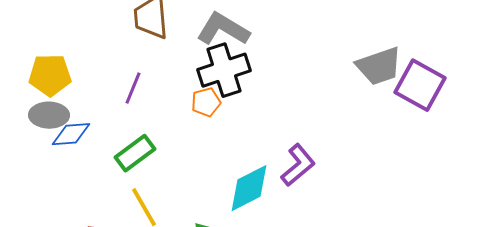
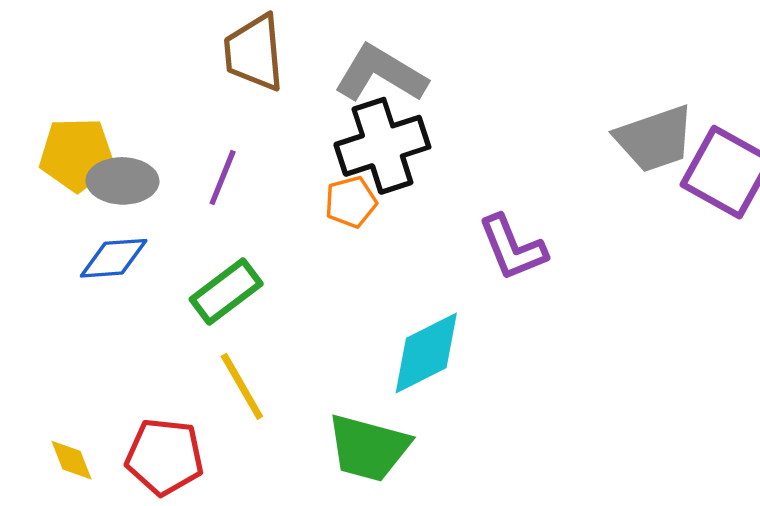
gray ellipse: (49, 115) -> (122, 181), moved
purple L-shape: (298, 165) -> (512, 248), moved, turned 108

